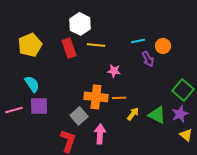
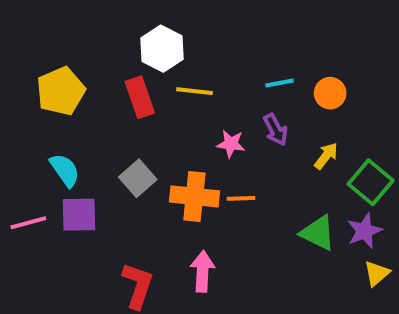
purple arrow: (148, 59) -> (275, 130), moved
yellow arrow: (133, 114) -> (326, 156), moved
gray square: (79, 116) -> (138, 178), moved
yellow triangle: (186, 135) -> (377, 273), turned 40

